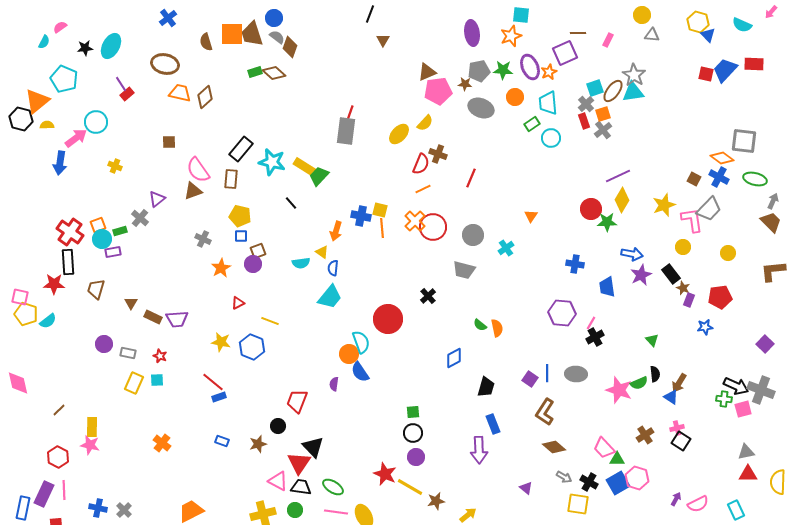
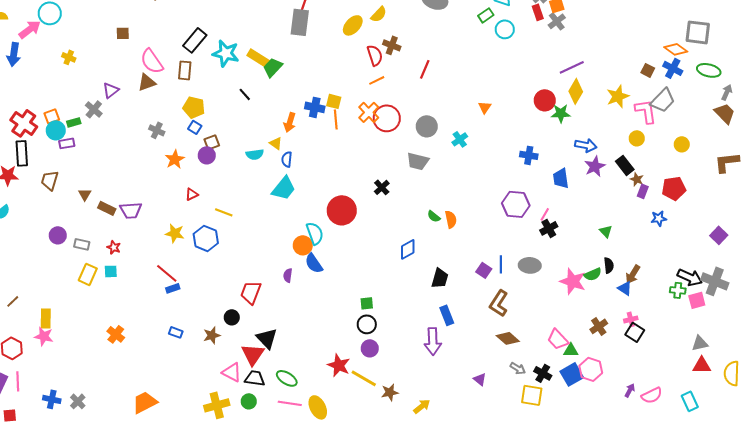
red semicircle: (421, 164) -> (375, 55), turned -40
blue square: (241, 236) -> (195, 127), turned 32

